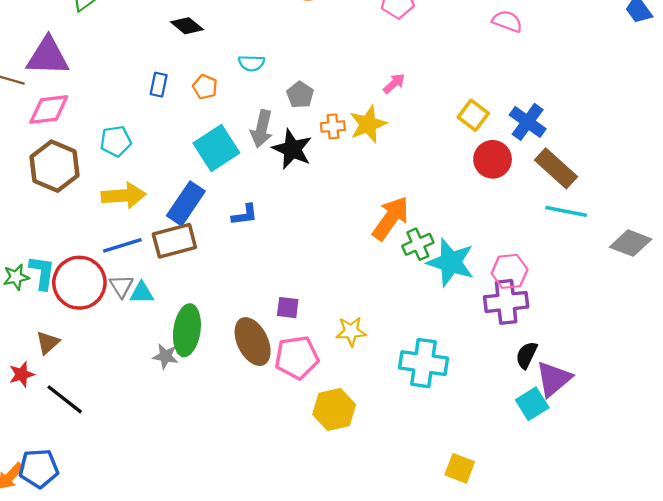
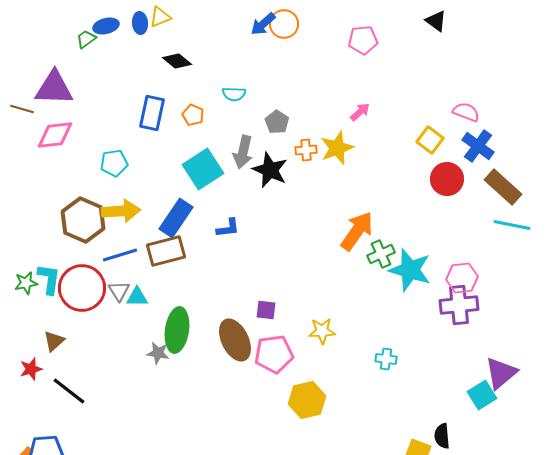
pink semicircle: (507, 21) -> (466, 112), moved
blue rectangle: (159, 85) -> (152, 113), size x1.6
brown hexagon: (55, 166) -> (83, 220), moved
black semicircle: (527, 355) -> (442, 436), moved, turned -30
cyan cross: (424, 363) -> (386, 359), size x0.5

